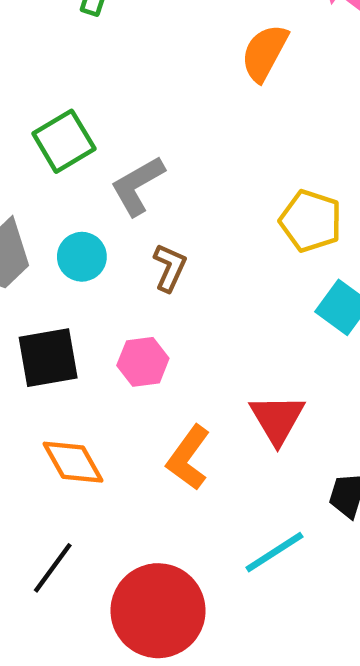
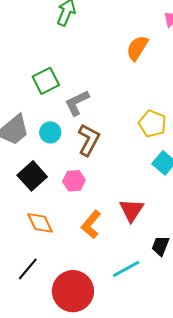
brown L-shape: (170, 268) -> (89, 140), size x1.5
black square: (48, 358) -> (32, 176), turned -36

